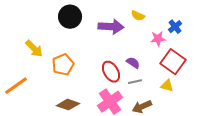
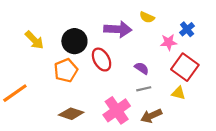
black circle: (70, 17) -> (74, 41), moved
yellow arrow: (34, 49) -> (34, 40), moved
red ellipse: (111, 72) -> (102, 60), moved

